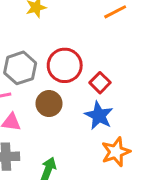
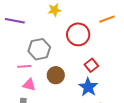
red circle: (65, 65) -> (78, 34), moved

